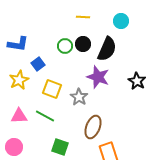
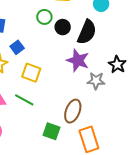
green circle: (65, 46) -> (44, 17), moved
gray star: (79, 97) -> (96, 81), moved, turned -30
green square: (60, 147) -> (52, 131), moved

